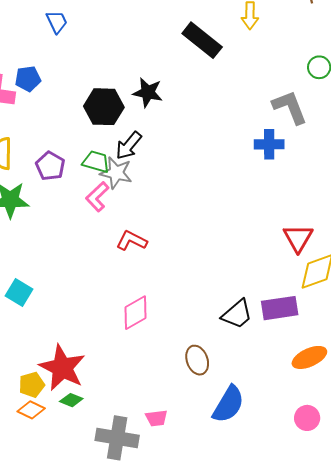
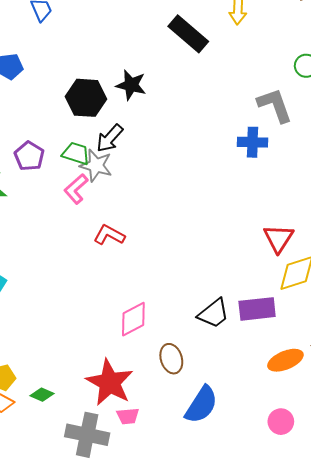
pink diamond: (135, 313) -> (133, 319), moved
red star: (62, 368) -> (110, 383), moved

